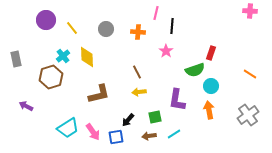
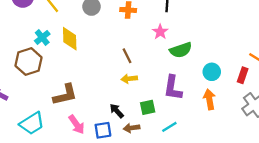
red rectangle: (211, 53) -> (243, 75), moved
green semicircle: (195, 70) -> (181, 50), moved
brown L-shape: (99, 94) -> (65, 95), moved
black arrow: (128, 120) -> (117, 111), turned 96
cyan trapezoid: (68, 128) -> (32, 123), moved
brown arrow: (149, 136) -> (132, 128), moved

